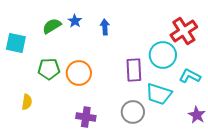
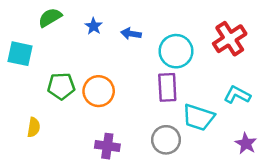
green semicircle: (52, 26) -> (50, 17), moved
blue arrow: (105, 27) -> (131, 34), turned -77
cyan circle: (163, 55) -> (176, 51), moved

